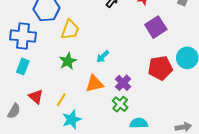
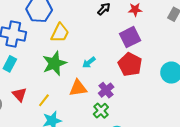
purple square: (156, 27) -> (130, 37), moved
green star: (68, 61) -> (54, 63), size x1.4
red pentagon: (160, 68) -> (130, 64), moved, turned 30

